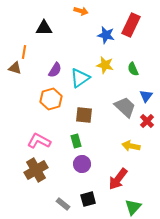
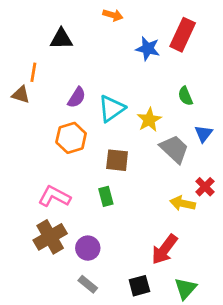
yellow star: (105, 65) -> (149, 120), moved, turned 30
red cross: (147, 121) -> (205, 187), moved
purple circle: (82, 164) -> (88, 248), moved
black square: (88, 199) -> (139, 286), moved

